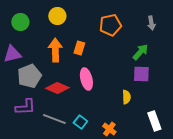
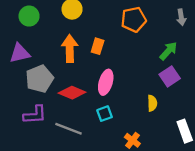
purple square: (141, 74) -> (170, 76), turned -36
pink ellipse: (86, 79) -> (106, 82), turned 30
cyan square: (80, 122) -> (105, 114), moved, turned 32

